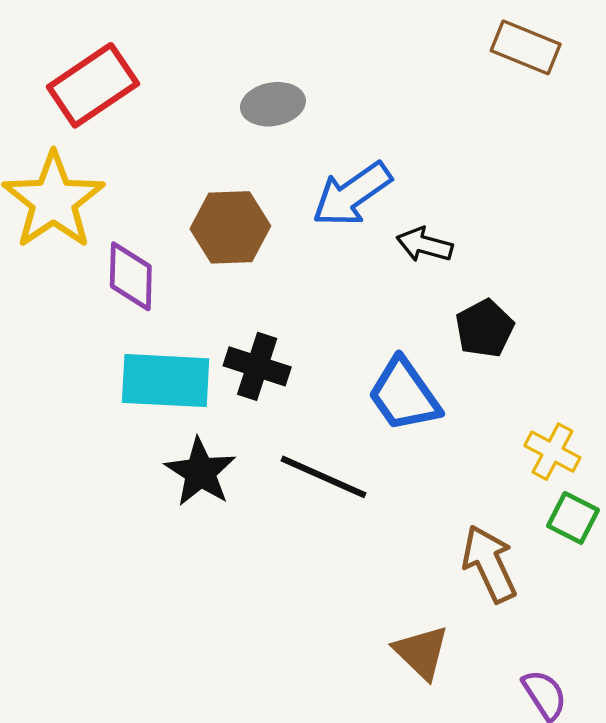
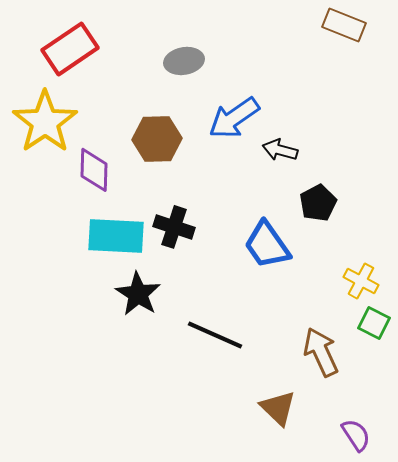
black line: (323, 477) -> (215, 335), moved

